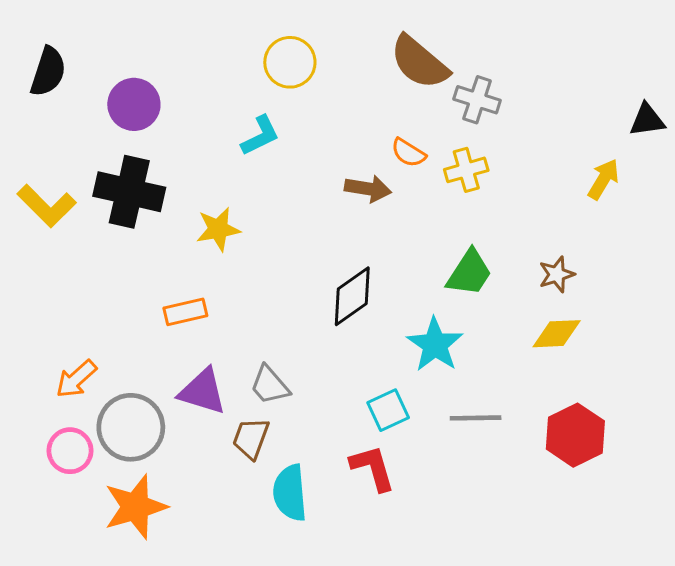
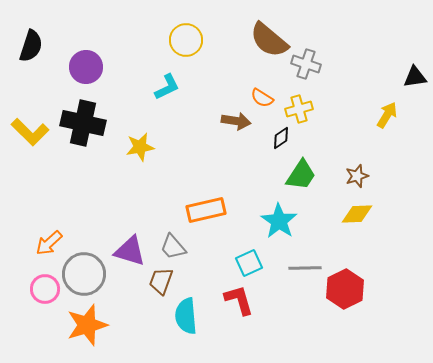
black diamond: (352, 296) -> (281, 138), moved, size x0.6
orange rectangle: (185, 312) -> (206, 210), moved, size x1.4
red hexagon: (575, 435) -> (345, 289), moved

